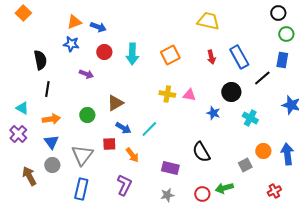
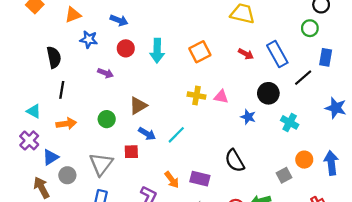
orange triangle: (74, 22) -> (73, 15), moved
green circle: (286, 34) -> (310, 28), moved
red arrow: (211, 57) -> (246, 54), turned -48
blue triangle: (51, 142) -> (51, 157), moved, turned 35
orange arrow: (132, 155) -> (172, 180), moved

